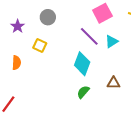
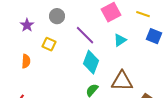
purple line: (89, 36) -> (85, 35), moved
brown triangle: (114, 83) -> (122, 81), size x1.6

